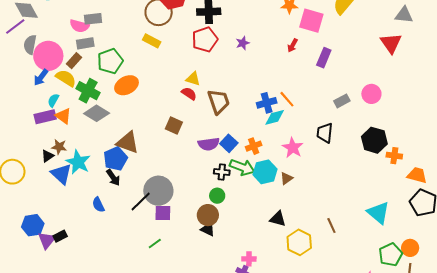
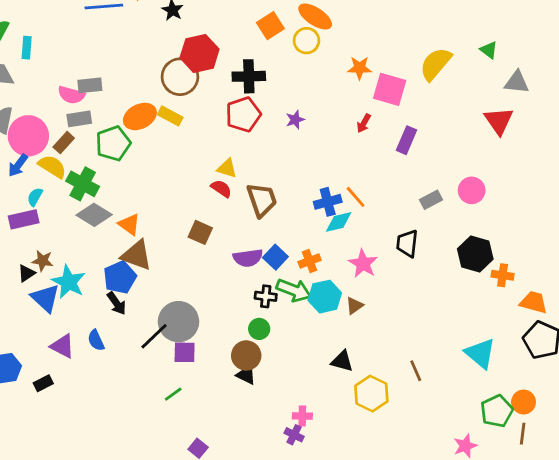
orange ellipse: (126, 85) -> (140, 116), moved
orange triangle: (63, 116) -> (129, 224), moved
purple triangle: (47, 240) -> (62, 346), moved, turned -42

